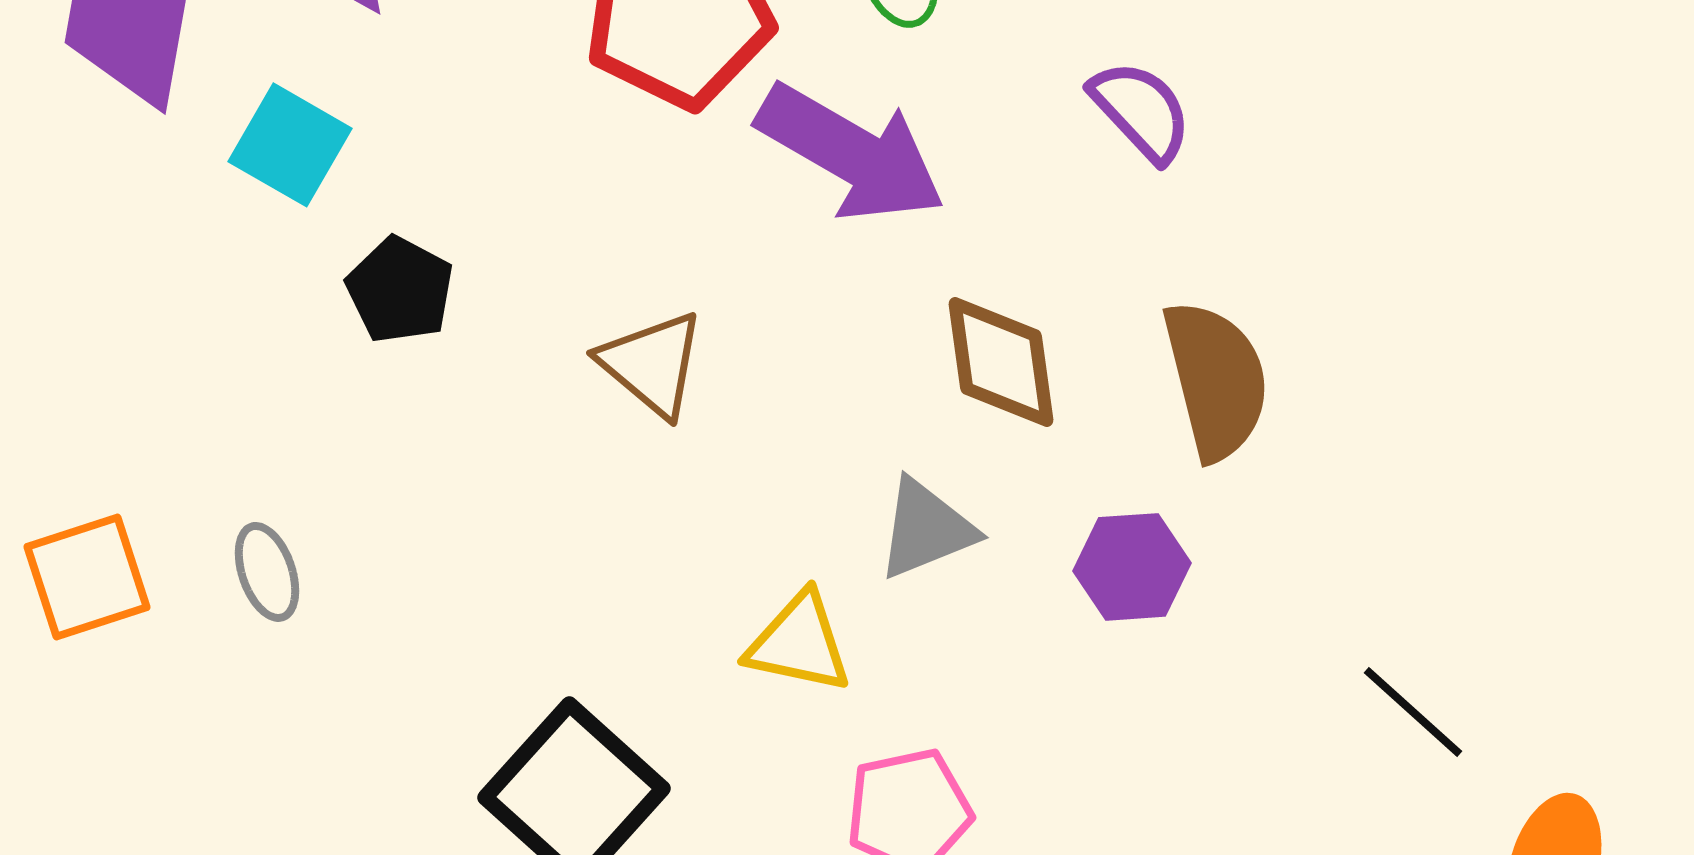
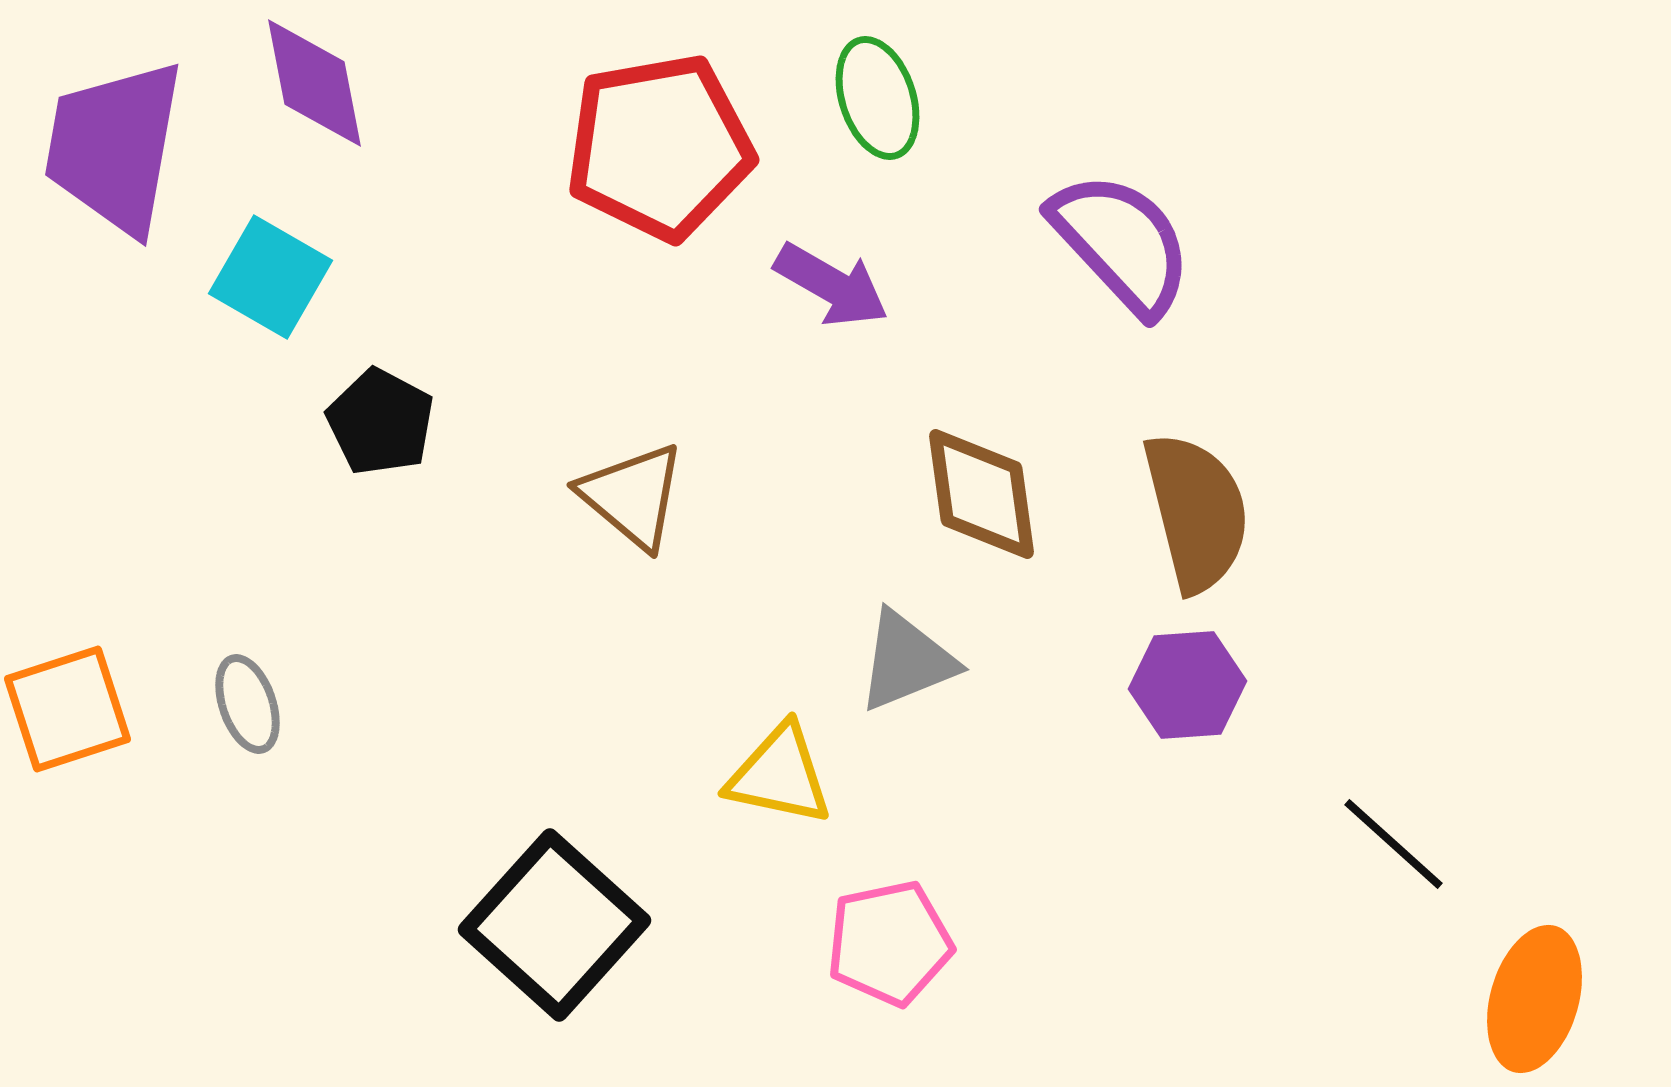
purple semicircle: (1141, 111) -> (1122, 243), size x1.4
purple arrow: (851, 153) -> (832, 285), size x0.6
purple hexagon: (1132, 567) -> (1188, 685), moved

